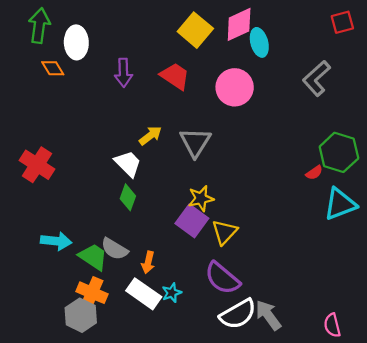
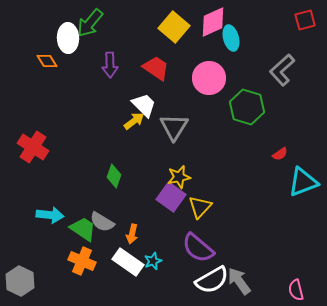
green arrow: (39, 26) -> (90, 23), moved, turned -148
green hexagon: (339, 152) -> (247, 107), moved
white trapezoid: (128, 164) -> (144, 105), moved
gray hexagon: (81, 315) -> (20, 281), moved

